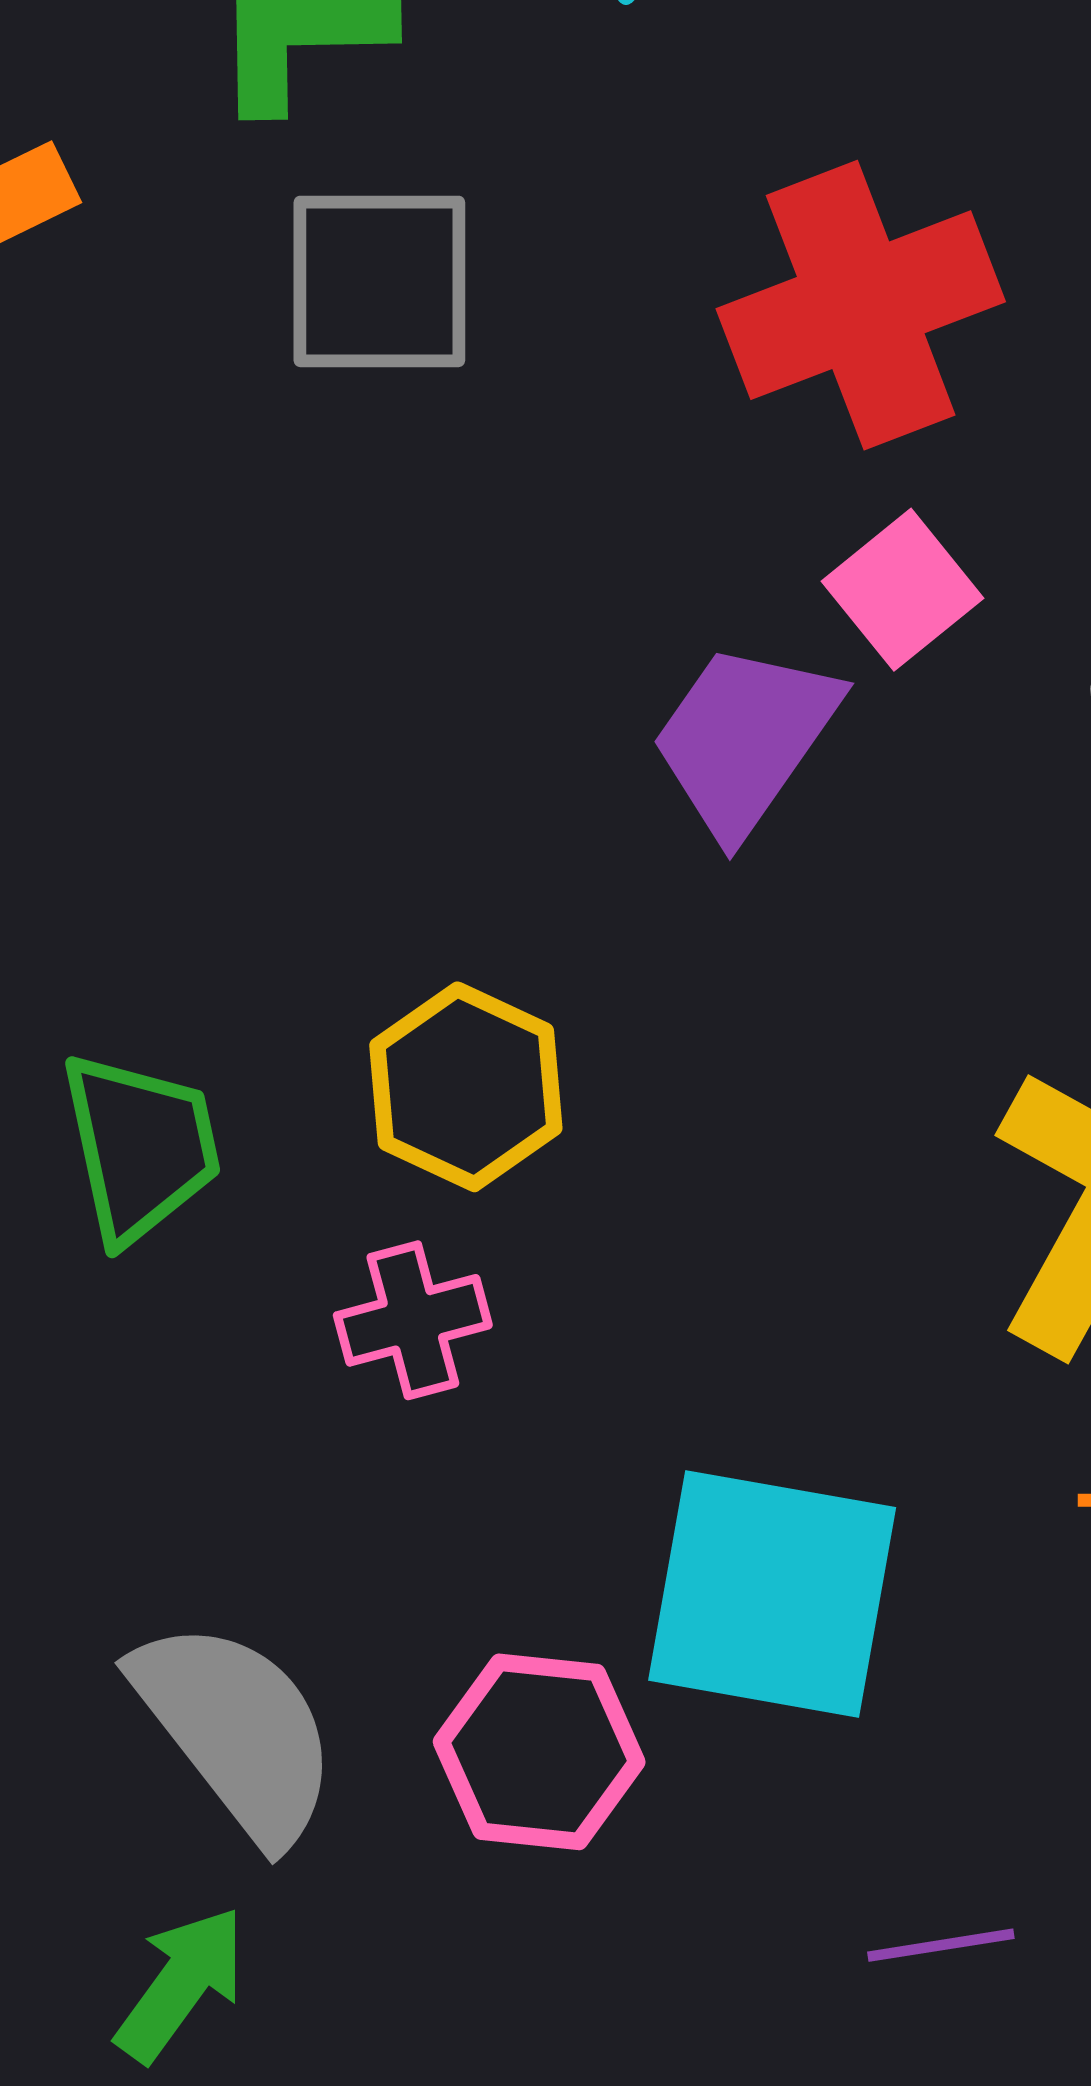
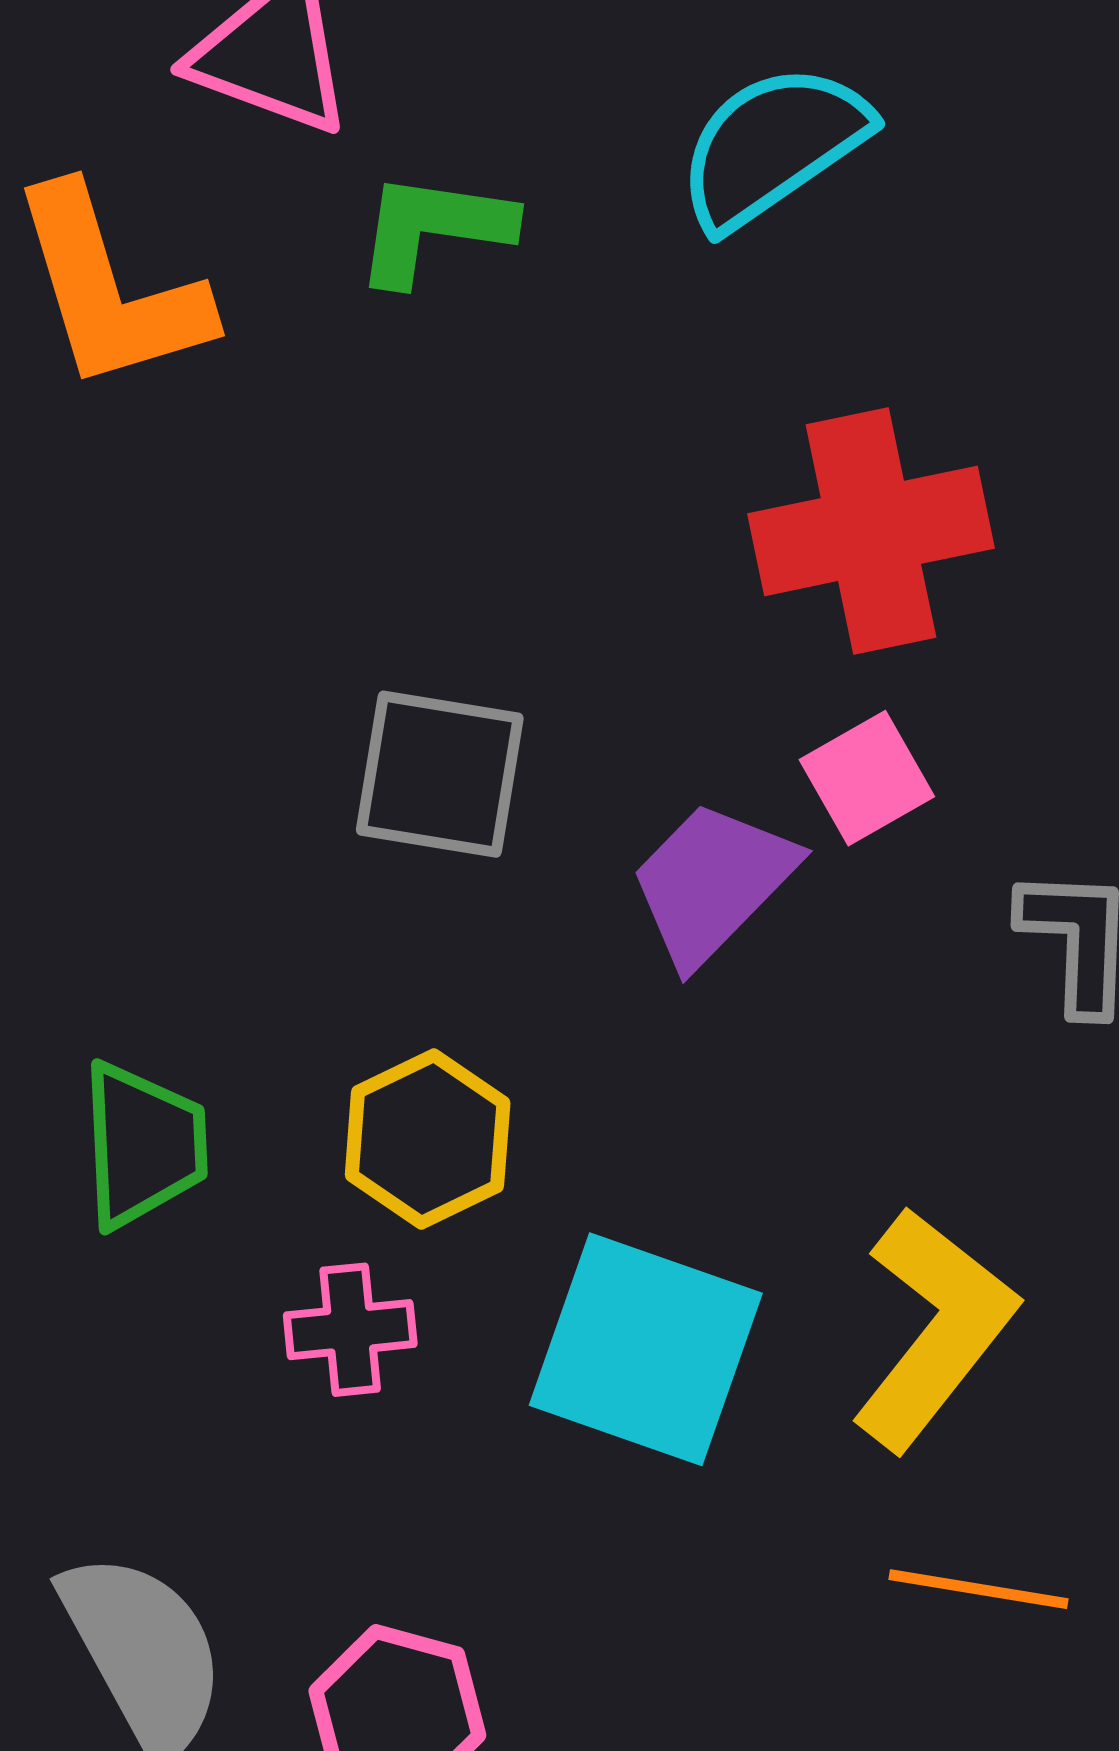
gray square: (379, 281) -> (440, 774), moved
cyan square: (772, 1594) -> (646, 1349), moved

